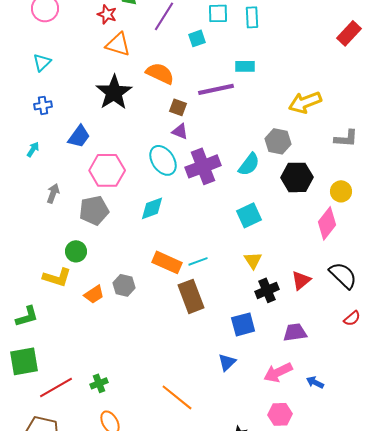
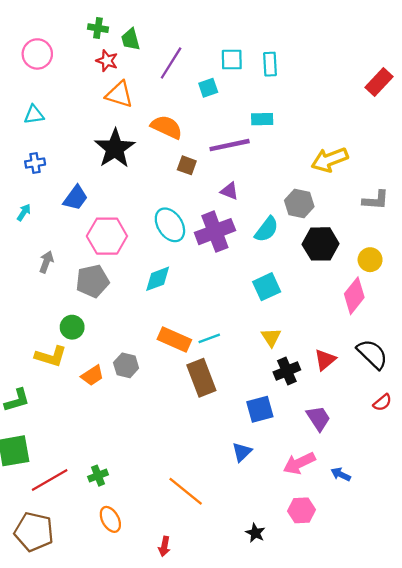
cyan triangle: (42, 62) -> (34, 115), turned 36
purple triangle: (180, 131) -> (230, 191), moved
purple trapezoid: (295, 332) -> (318, 418), turned 65

